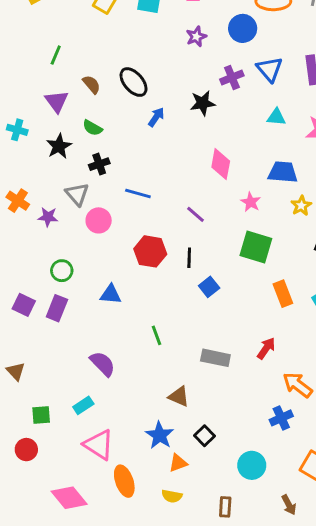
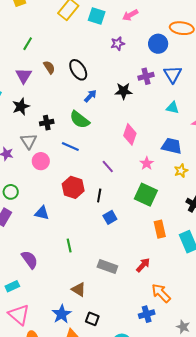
purple star: (196, 37) -> (118, 44), moved
green semicircle: (92, 128) -> (80, 120), moved, size x1.5
black square: (204, 436) -> (92, 319), turned -32

